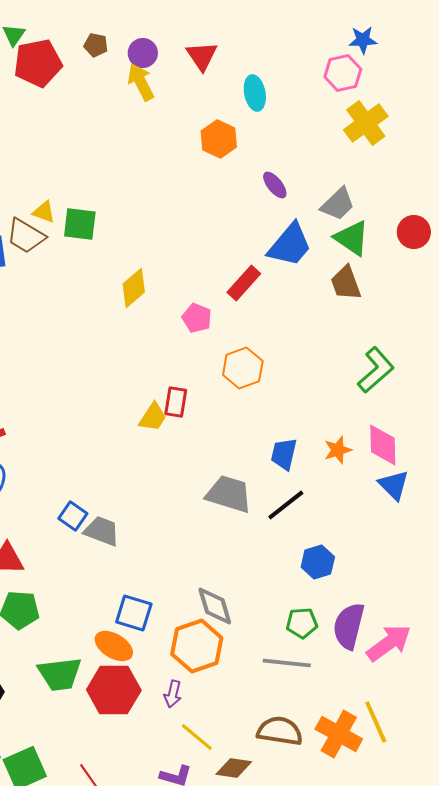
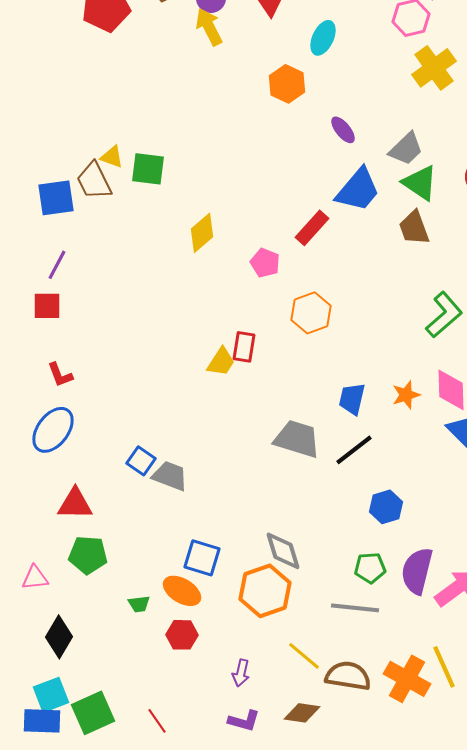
cyan ellipse: (255, 93) -> (323, 38), turned 36
brown trapezoid: (26, 236) -> (94, 181), turned 33
green trapezoid: (60, 674) -> (139, 604), moved, size x0.5
red hexagon: (114, 690) -> (182, 635), size x0.6
purple arrow: (173, 694) -> (241, 673), moved
yellow line: (197, 737) -> (304, 656), moved

